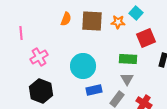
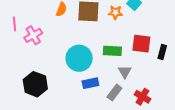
red square: (146, 38) -> (141, 44), moved, turned 30
pink cross: (39, 57) -> (33, 35), moved
green rectangle: (128, 59) -> (112, 51), moved

